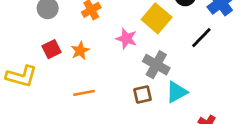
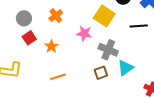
black line: (201, 38) -> (139, 26), turned 48
red square: (52, 49) -> (29, 38), moved

